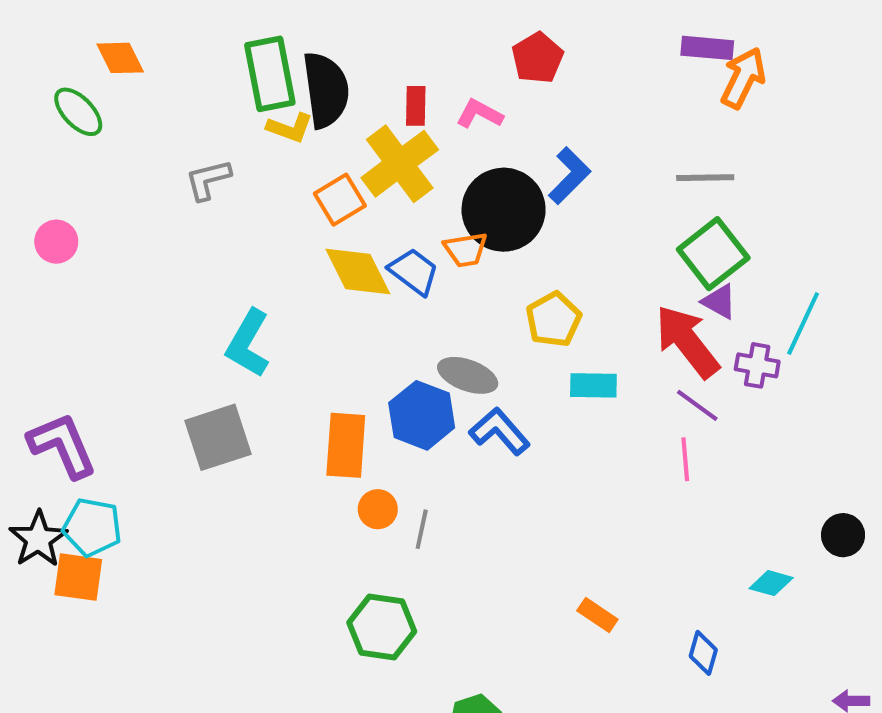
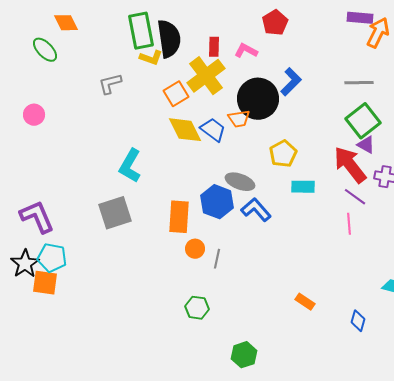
green hexagon: (382, 627) -> (197, 308), size x0.7

